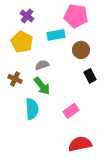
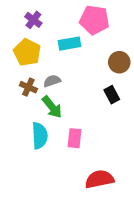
brown circle: (81, 50) -> (119, 62), moved
brown cross: (15, 79) -> (28, 87), moved
pink rectangle: (71, 111) -> (74, 138), moved, turned -49

